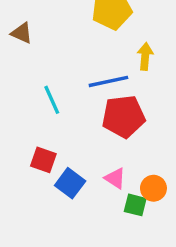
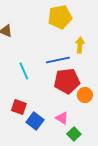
orange circle: (153, 188) -> (85, 95), moved
green square: (135, 205) -> (74, 134), turned 32

